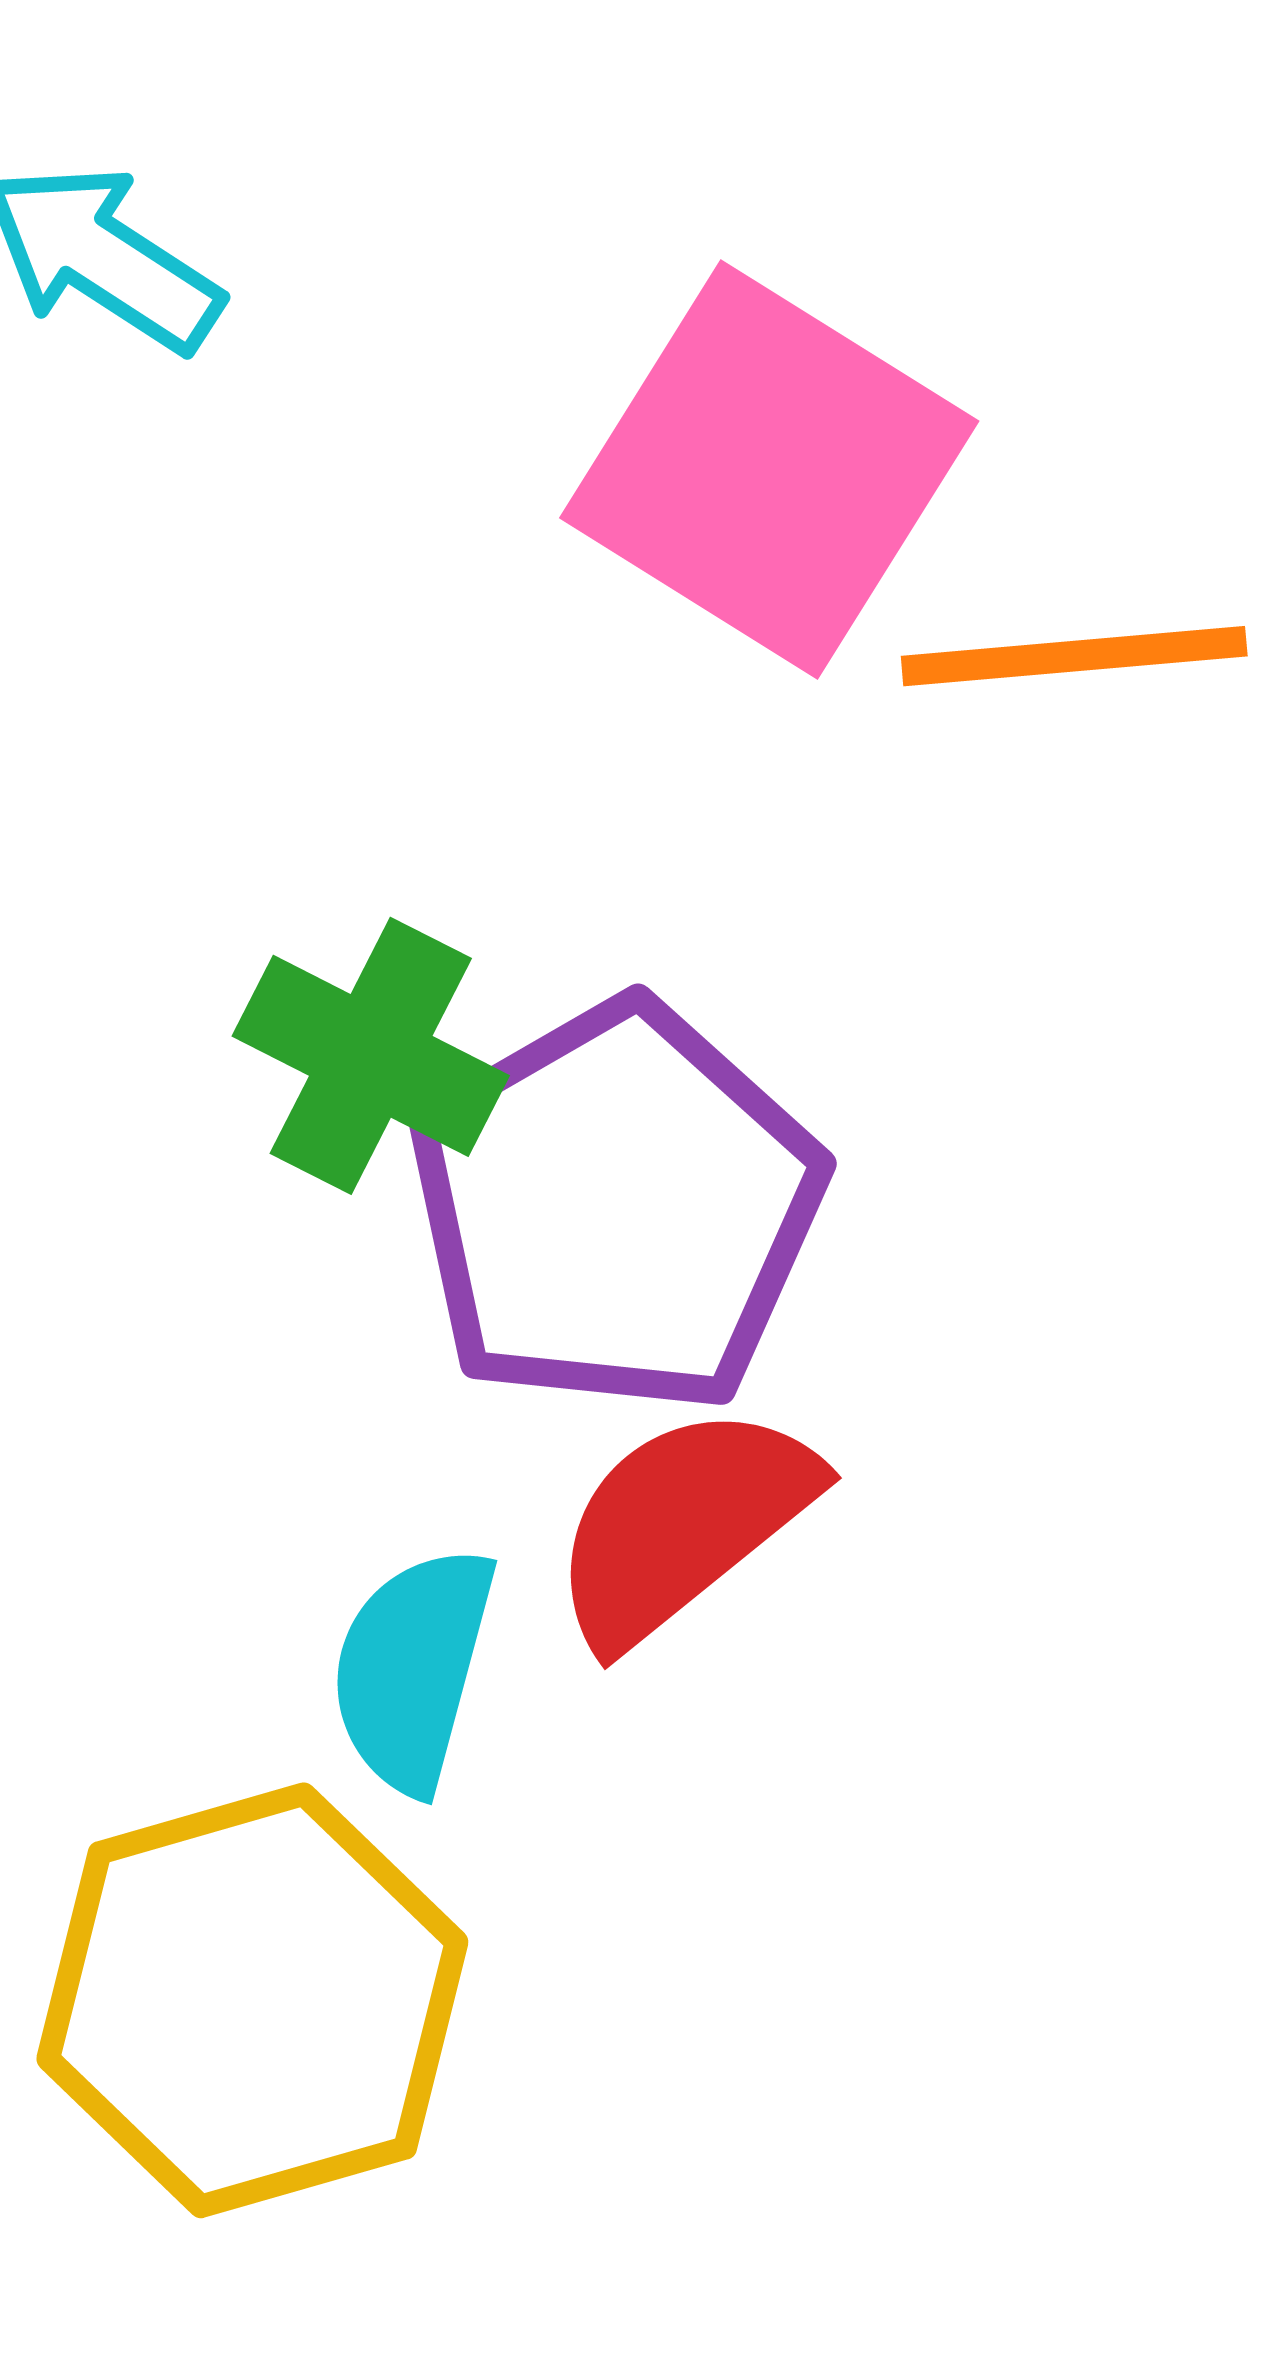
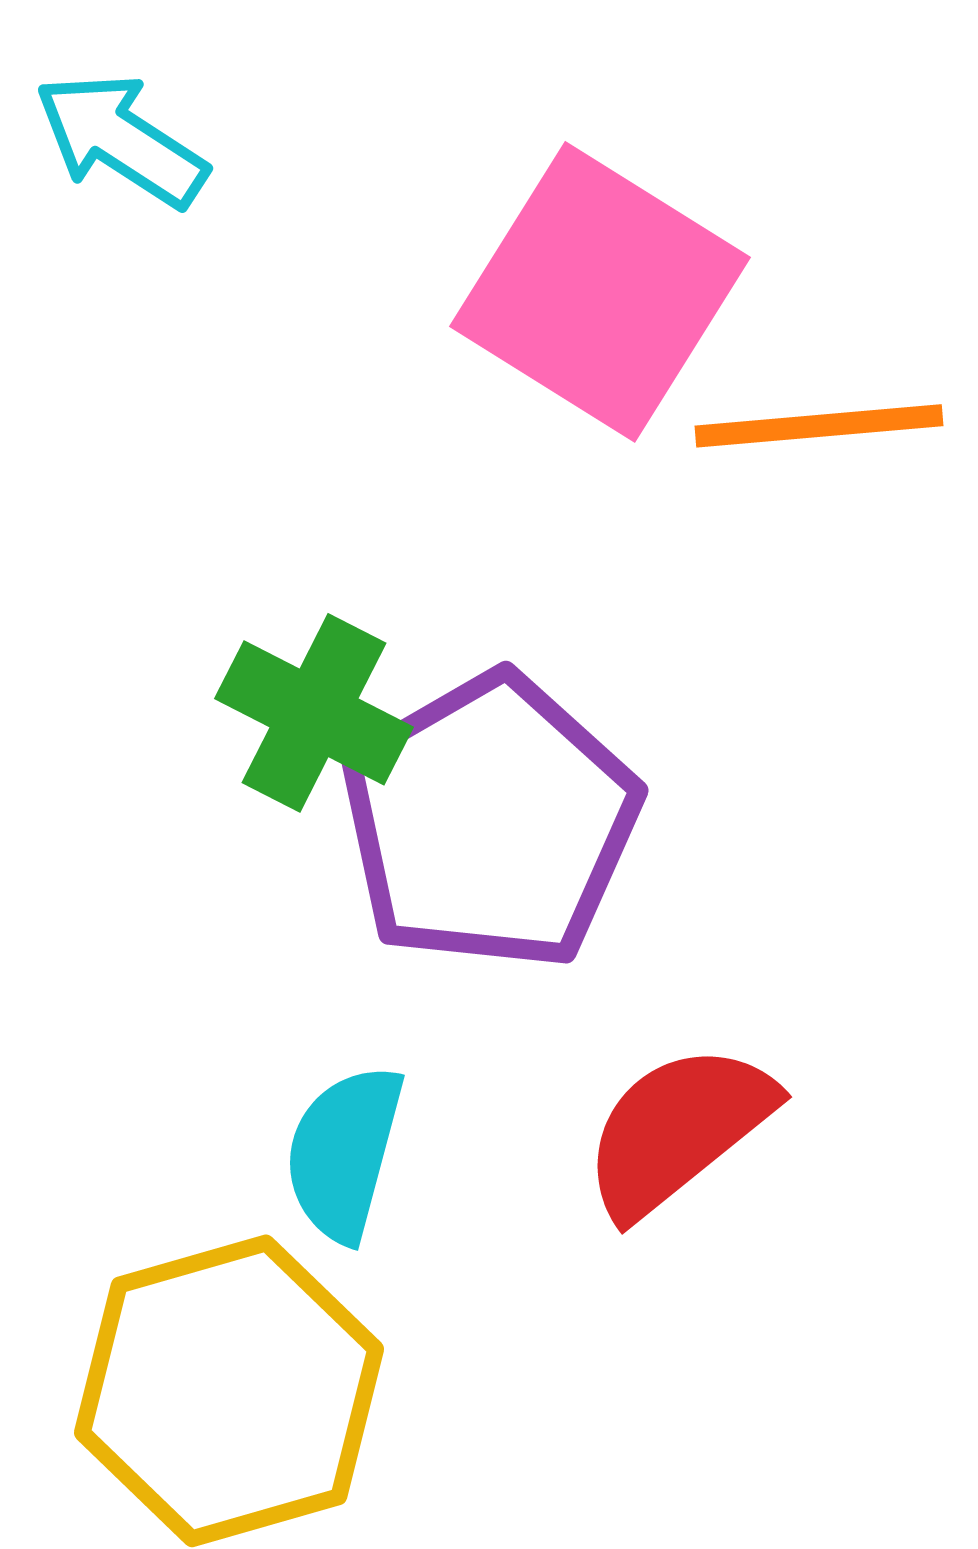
red semicircle: (683, 1524) -> (678, 1130), moved

